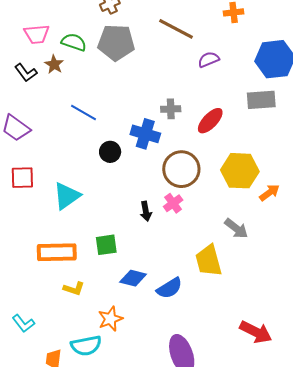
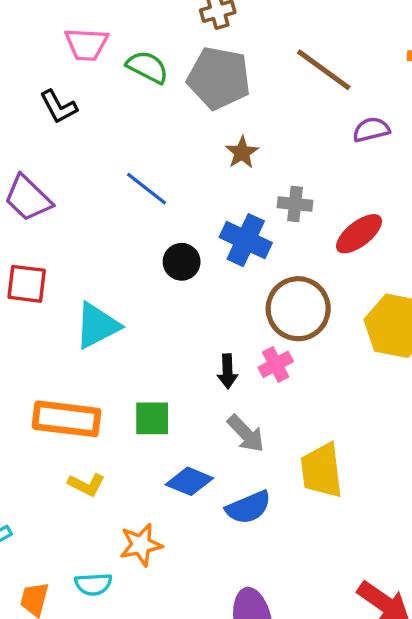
brown star: (54, 64) -> (242, 153), moved
gray arrow: (236, 228) -> (246, 434), moved
cyan semicircle: (86, 346) -> (93, 584), size x0.7

